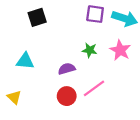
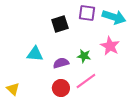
black square: (37, 17) -> (60, 24), moved
green star: (90, 50) -> (84, 56), moved
cyan triangle: (25, 61) -> (35, 54), moved

